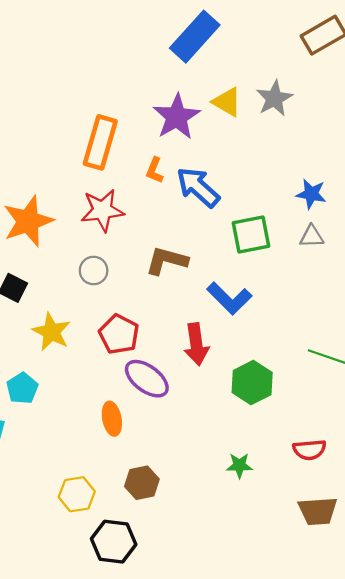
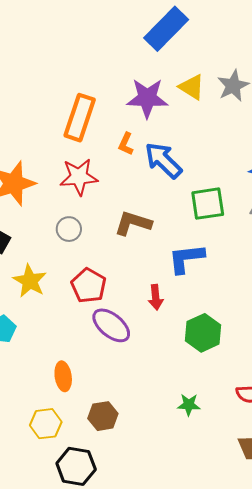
purple star: (177, 117) -> (147, 98), turned 30
blue L-shape: (229, 298) -> (186, 258), turned 126
red arrow: (196, 344) -> (156, 297), size x0.7
orange ellipse: (112, 419) -> (63, 376), moved

